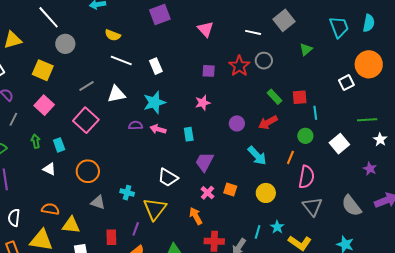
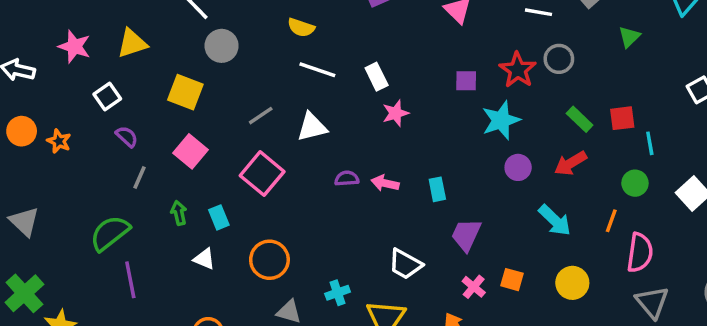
cyan star: (154, 102) -> (501, 120), moved
pink star: (203, 103) -> (396, 113), moved
cyan cross: (127, 193) -> (338, 293), turned -32

